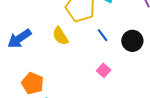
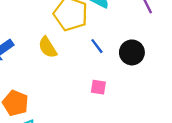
pink square: (104, 70) -> (98, 87), turned -32

